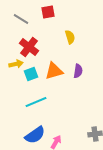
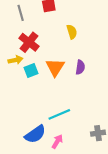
gray line: (21, 19) -> (21, 13), turned 42
orange triangle: (54, 71) -> (55, 67), turned -42
cyan line: (36, 102) -> (59, 114), moved

